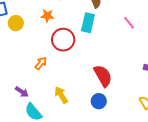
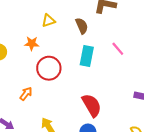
cyan rectangle: (88, 23) -> (87, 56), moved

